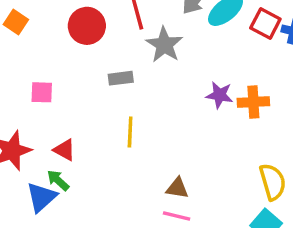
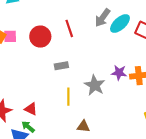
gray star: (164, 45) -> (95, 85), moved
pink square: (42, 92) -> (10, 36), moved
brown triangle: (177, 188) -> (83, 126), moved

